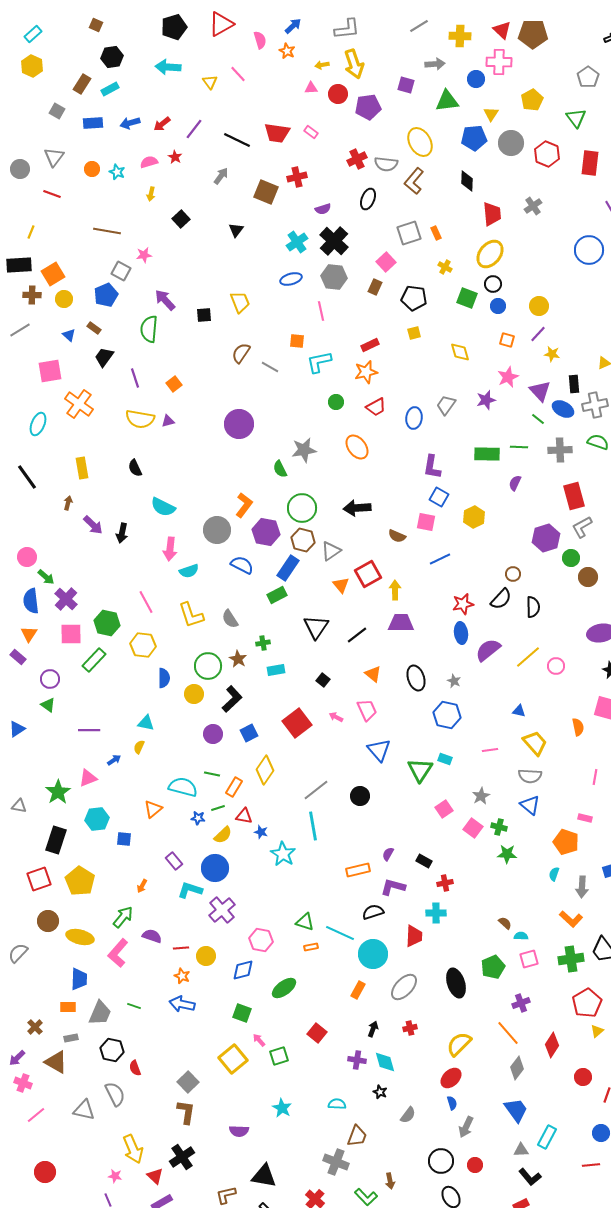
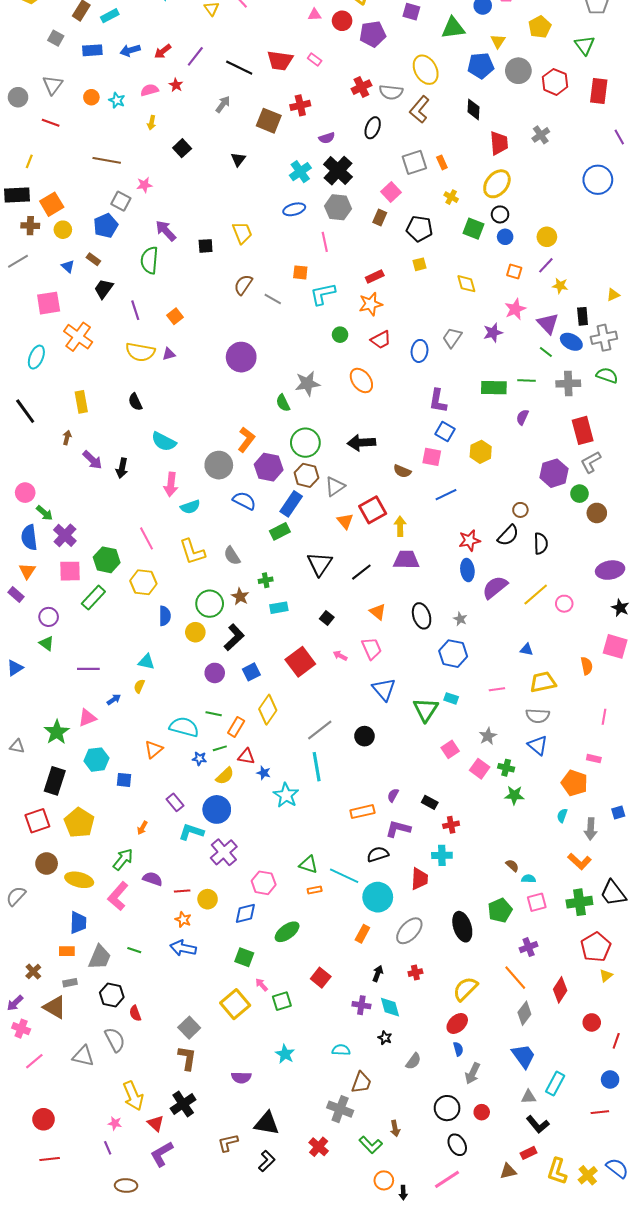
yellow trapezoid: (535, 743) -> (543, 682), turned -60

